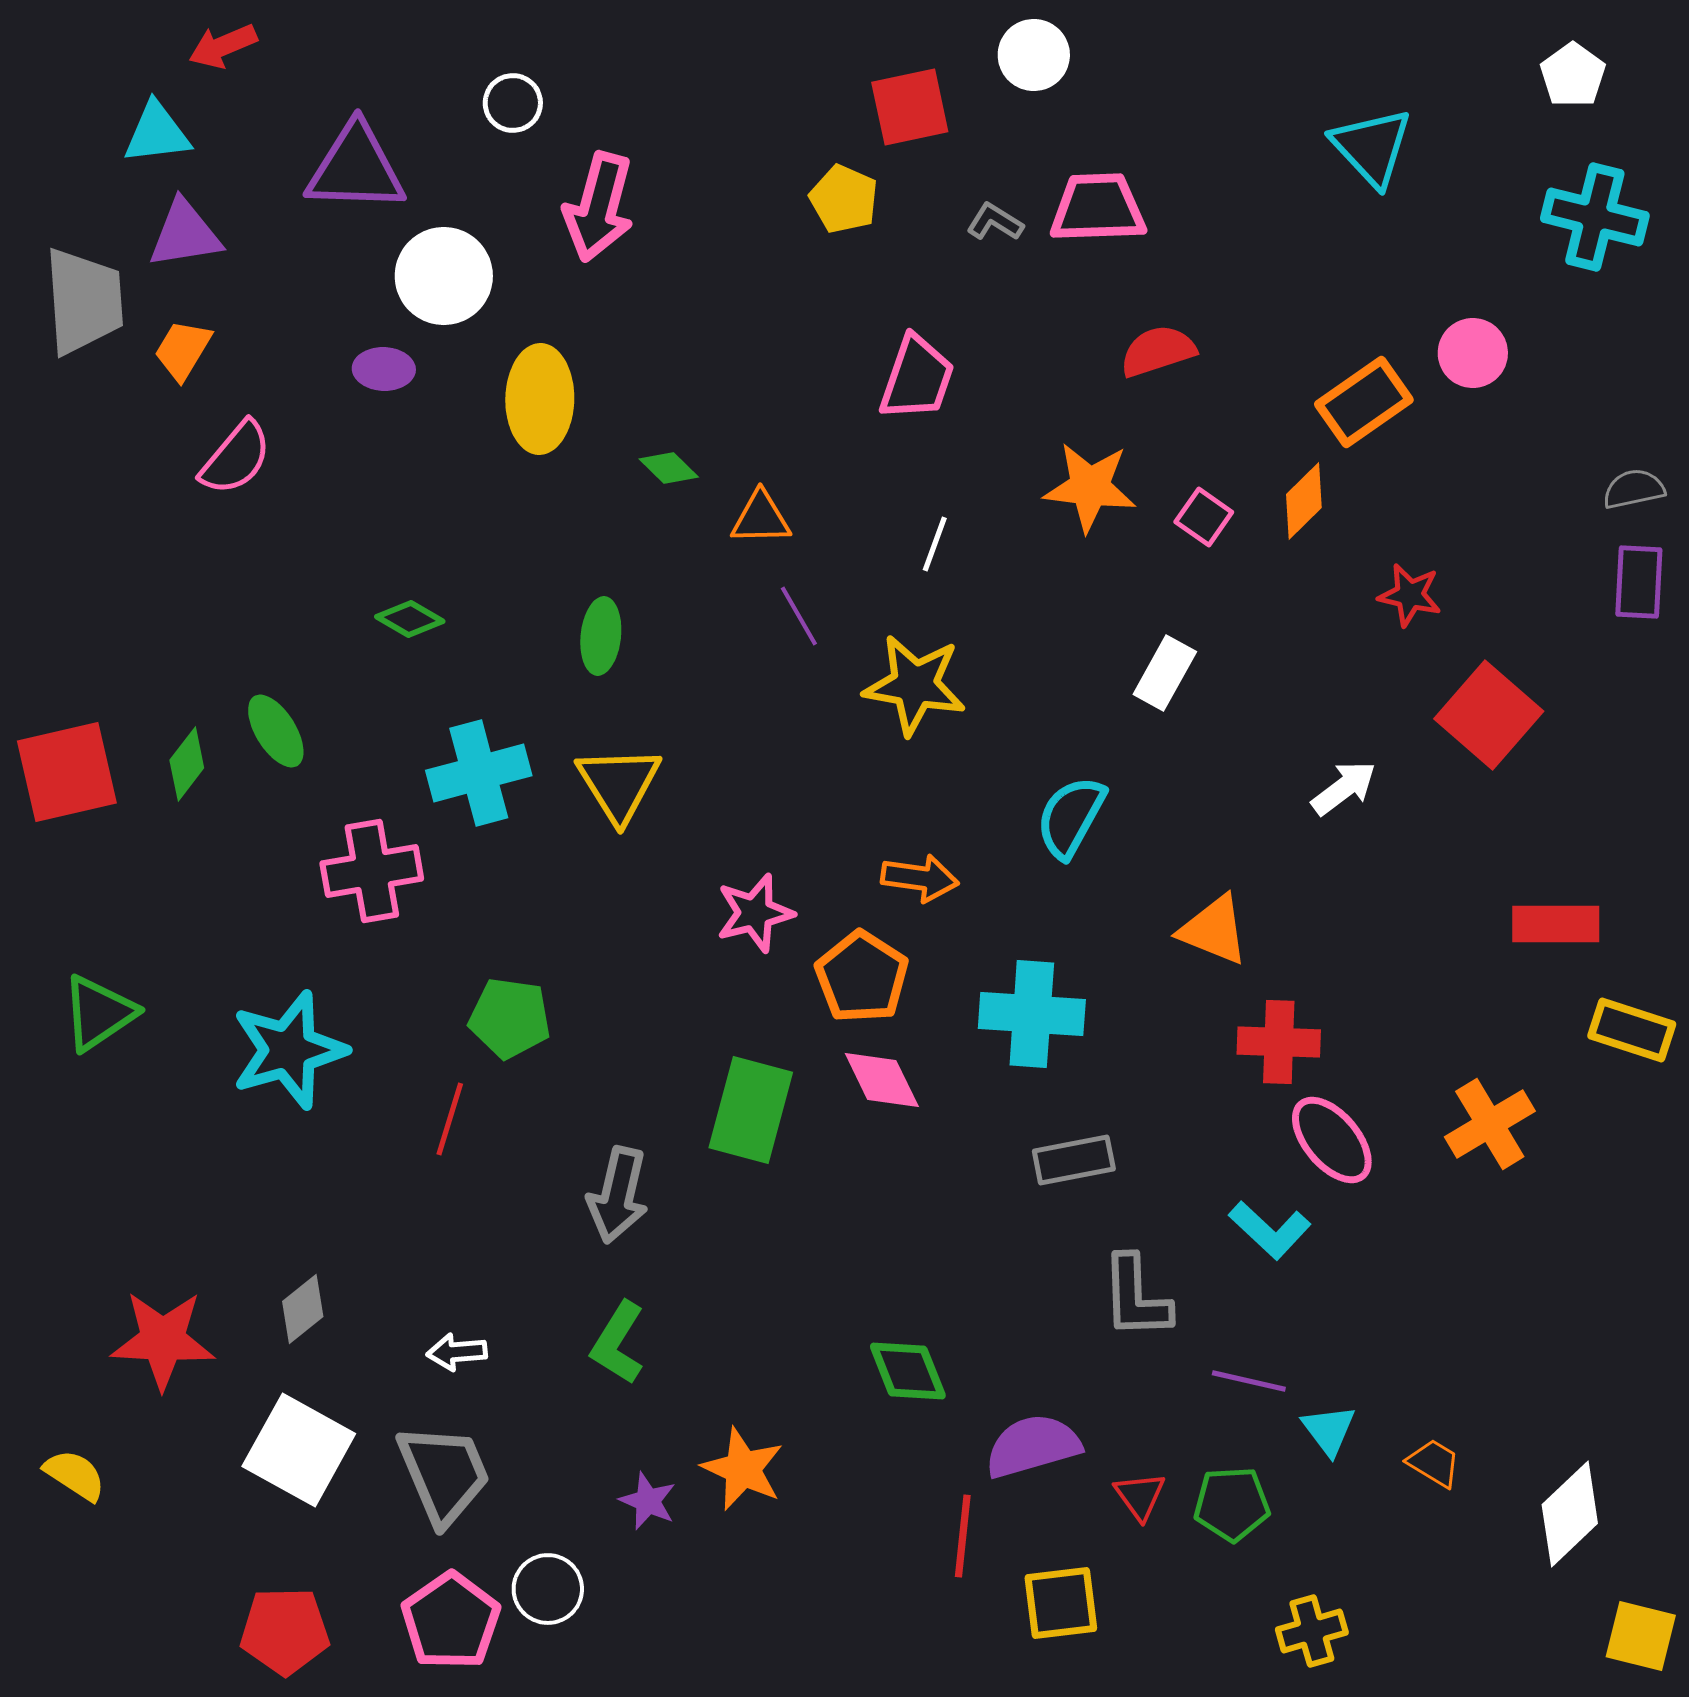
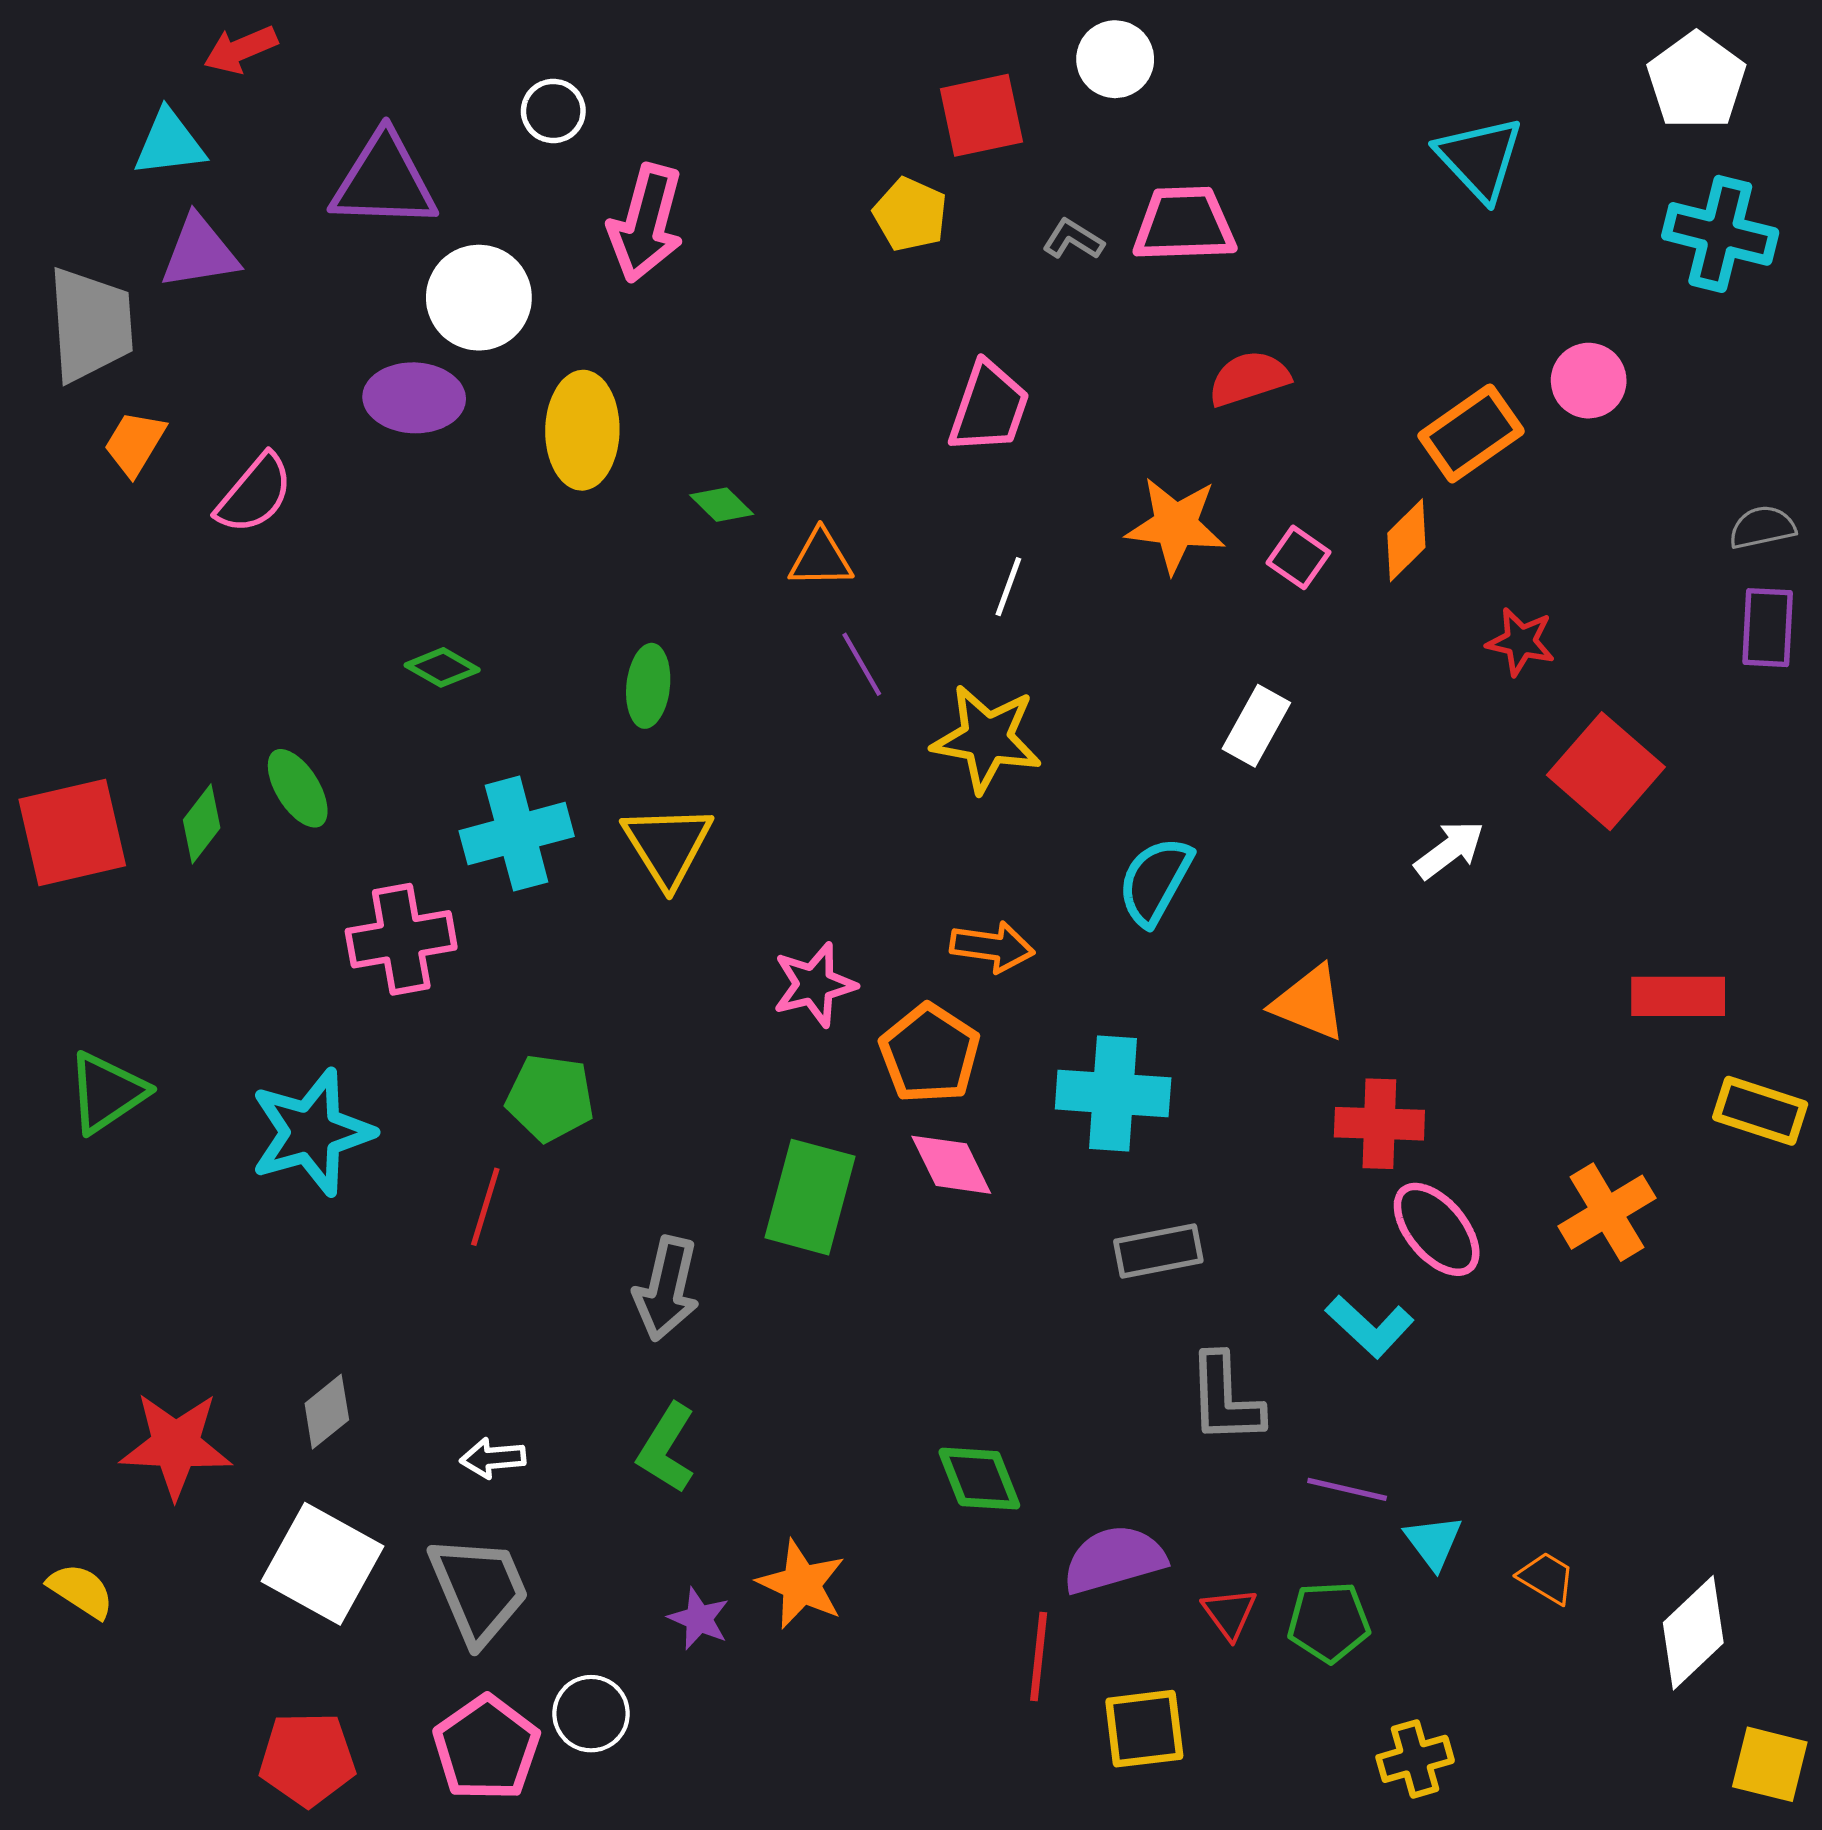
white pentagon: (1573, 75) -> (1696, 81), size x1.4
orange trapezoid: (183, 350) -> (135, 443), moved
purple ellipse: (384, 369) -> (414, 398), size x1.5

